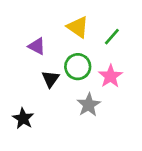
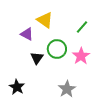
yellow triangle: (78, 27) -> (45, 20), moved
gray star: (89, 105) -> (67, 89), moved

